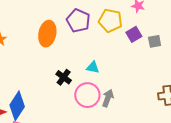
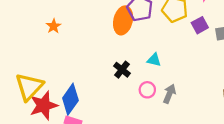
orange ellipse: (47, 34) -> (123, 20), moved
pink circle: (87, 95) -> (147, 90), size x0.6

